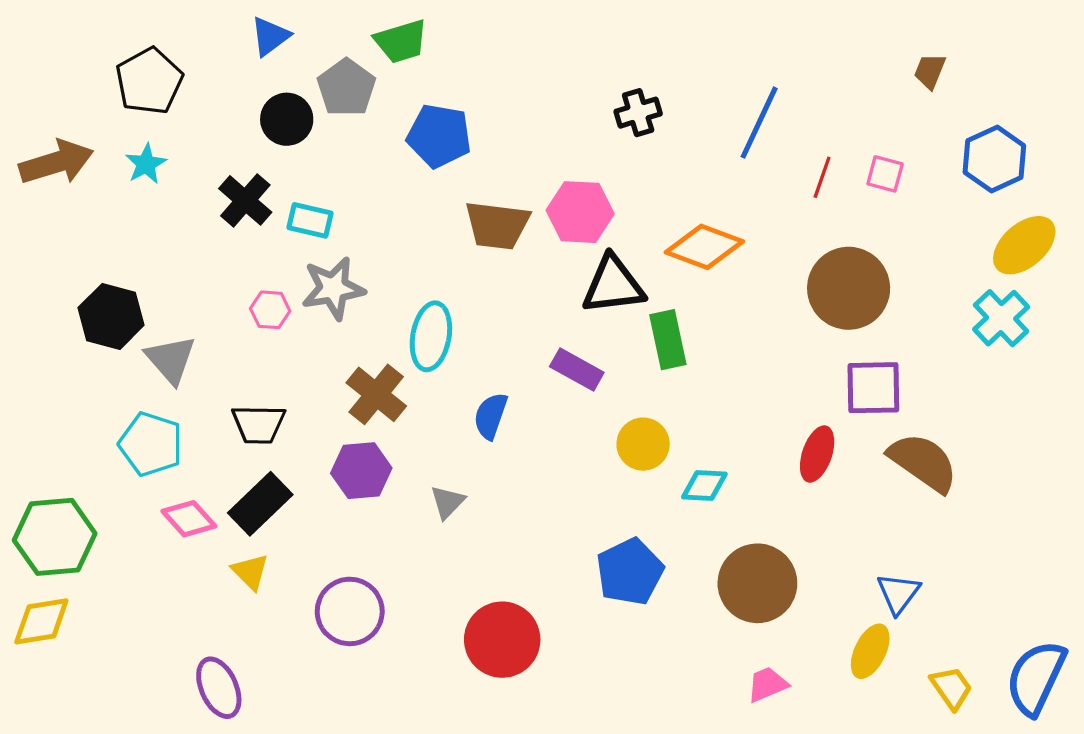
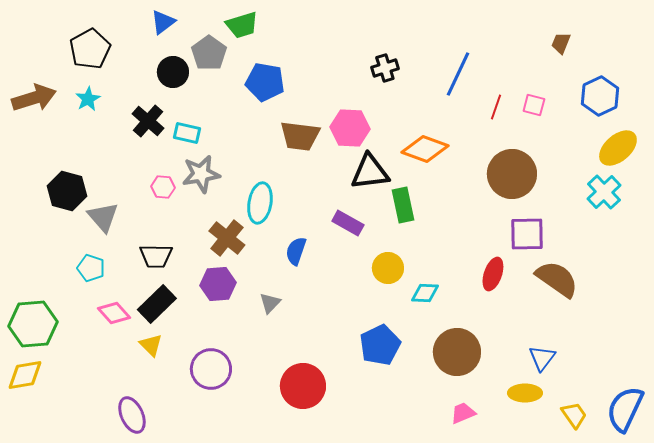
cyan pentagon: (151, 444) -> (91, 268), size x0.7
yellow ellipse: (870, 651) -> (525, 393), turned 64

